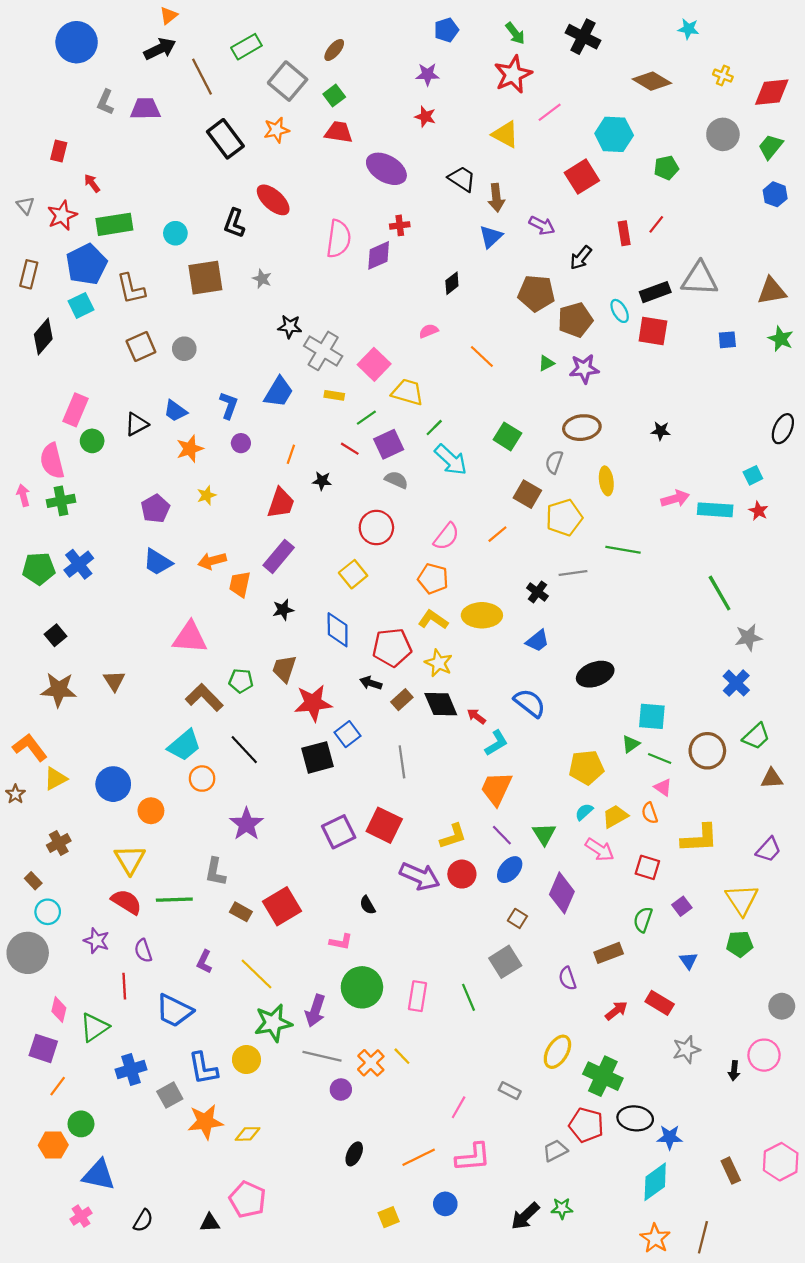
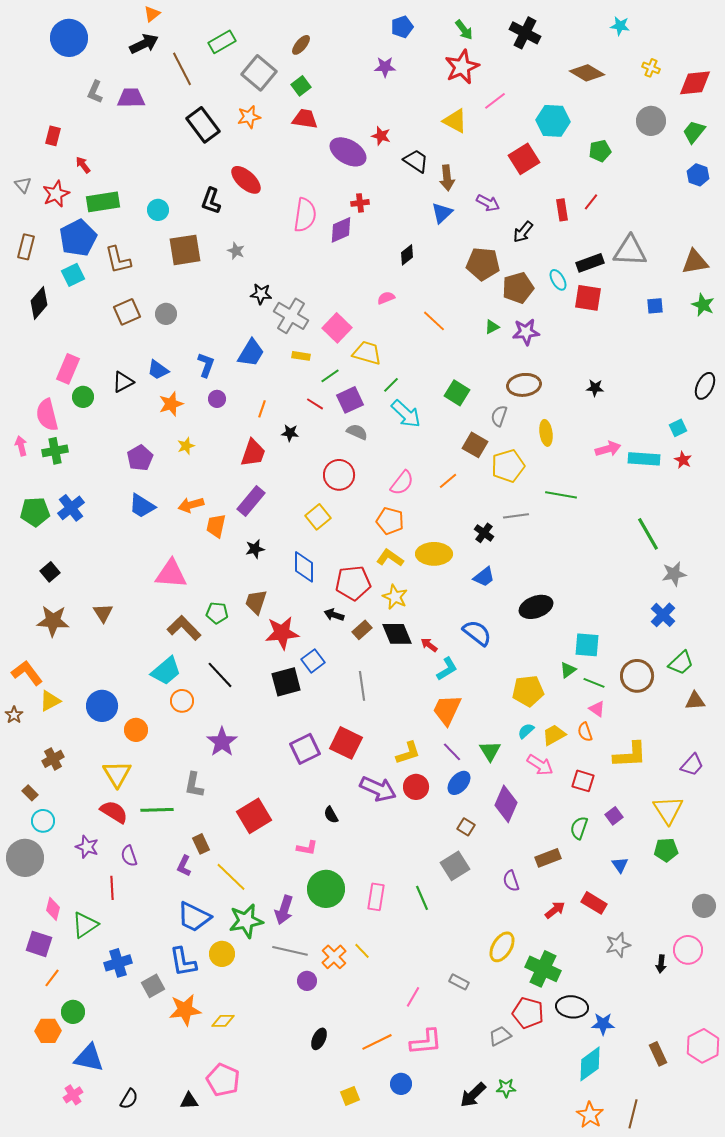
red star: (425, 117) -> (381, 136), moved
brown rectangle: (241, 912) -> (201, 844), moved, turned 36
blue trapezoid: (174, 1011) -> (194, 917), moved

